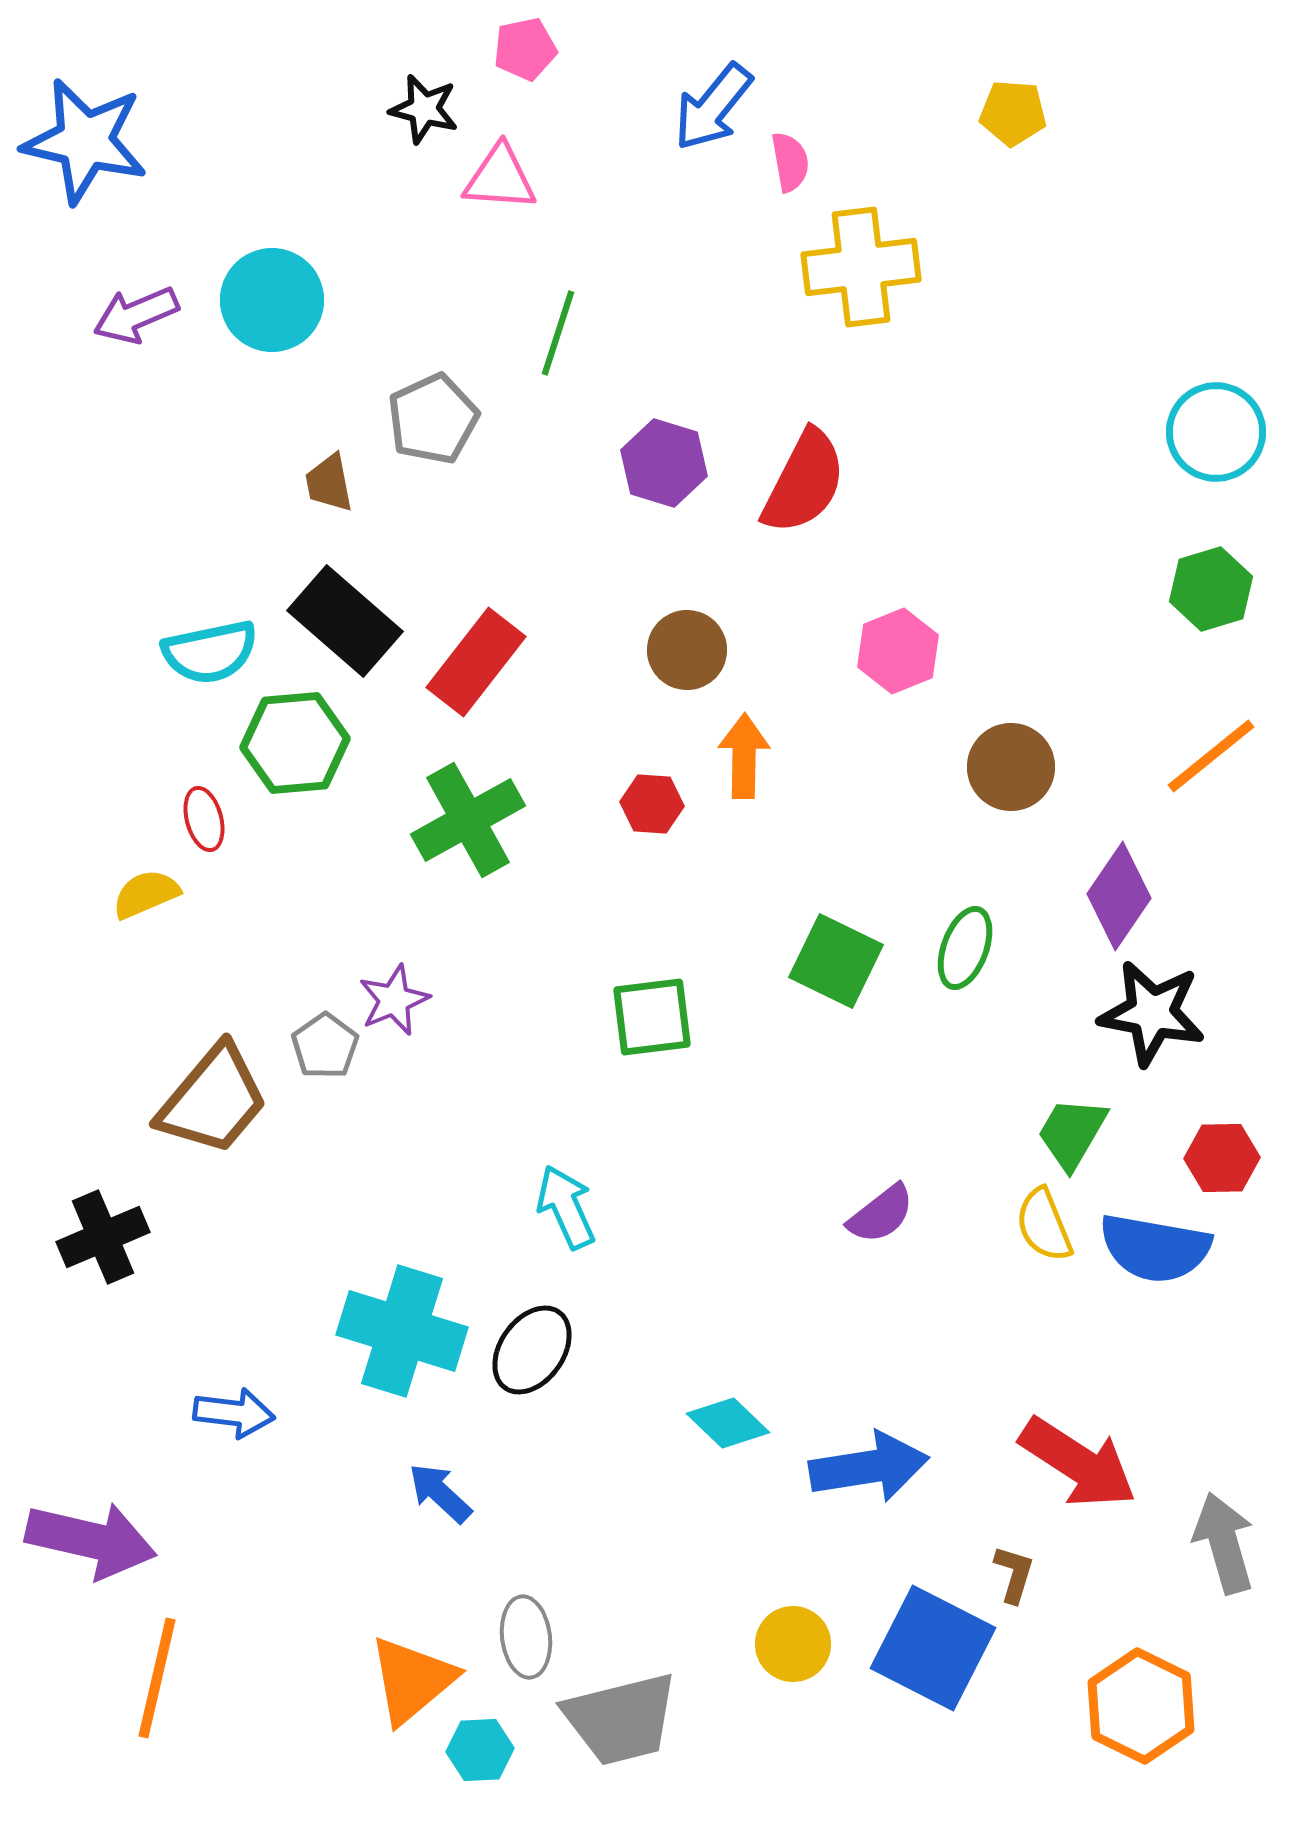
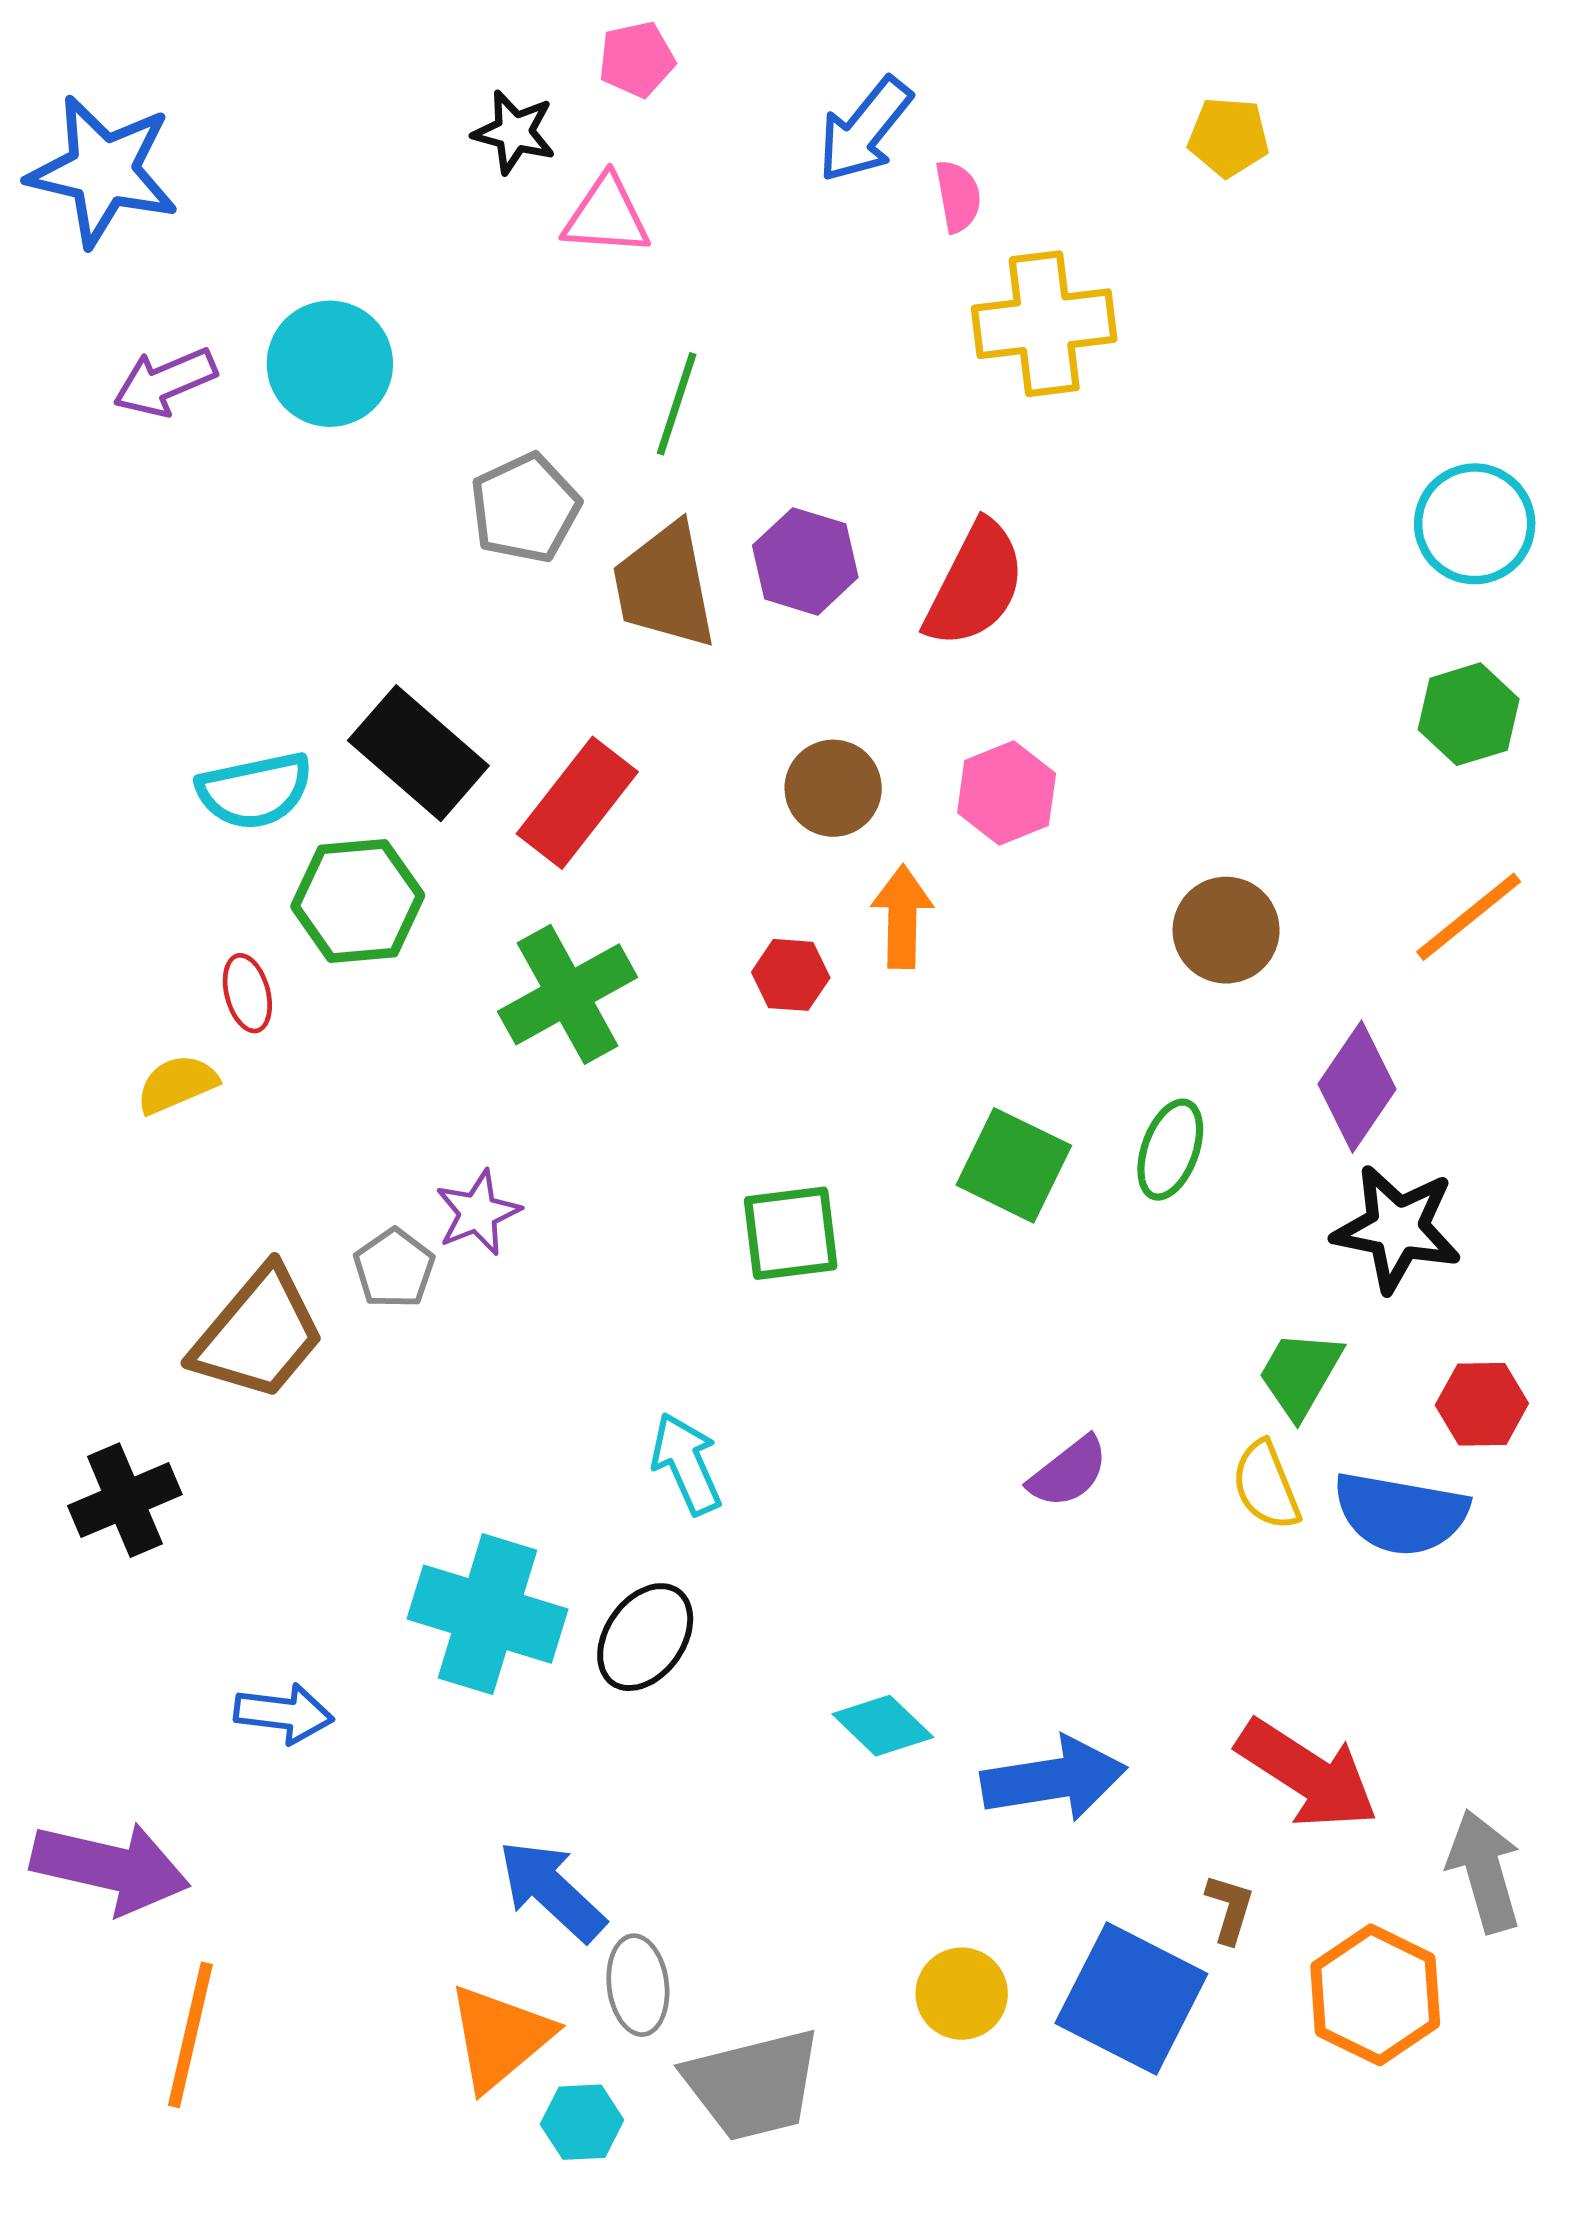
brown trapezoid: (329, 483) -> (665, 586), moved, size x1.8
pink hexagon: (898, 651) -> (1007, 793), moved
blue arrow: (440, 1493) -> (552, 1891), moved, size x1.4
orange hexagon: (1141, 1706) -> (1375, 1995), moved

